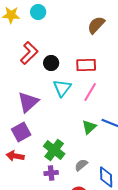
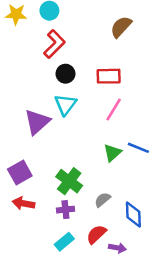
red L-shape: (29, 53) -> (54, 44), moved
cyan triangle: (62, 88) -> (65, 105), moved
purple square: (21, 132) -> (20, 172), moved
red arrow: (15, 156) -> (23, 203), moved

